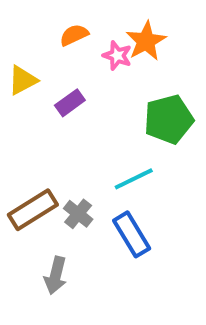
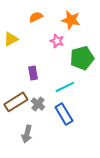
orange star: (146, 41) -> (71, 20), turned -30
pink star: (117, 56) -> (57, 41), moved
purple rectangle: (70, 103) -> (33, 73), moved, turned -64

